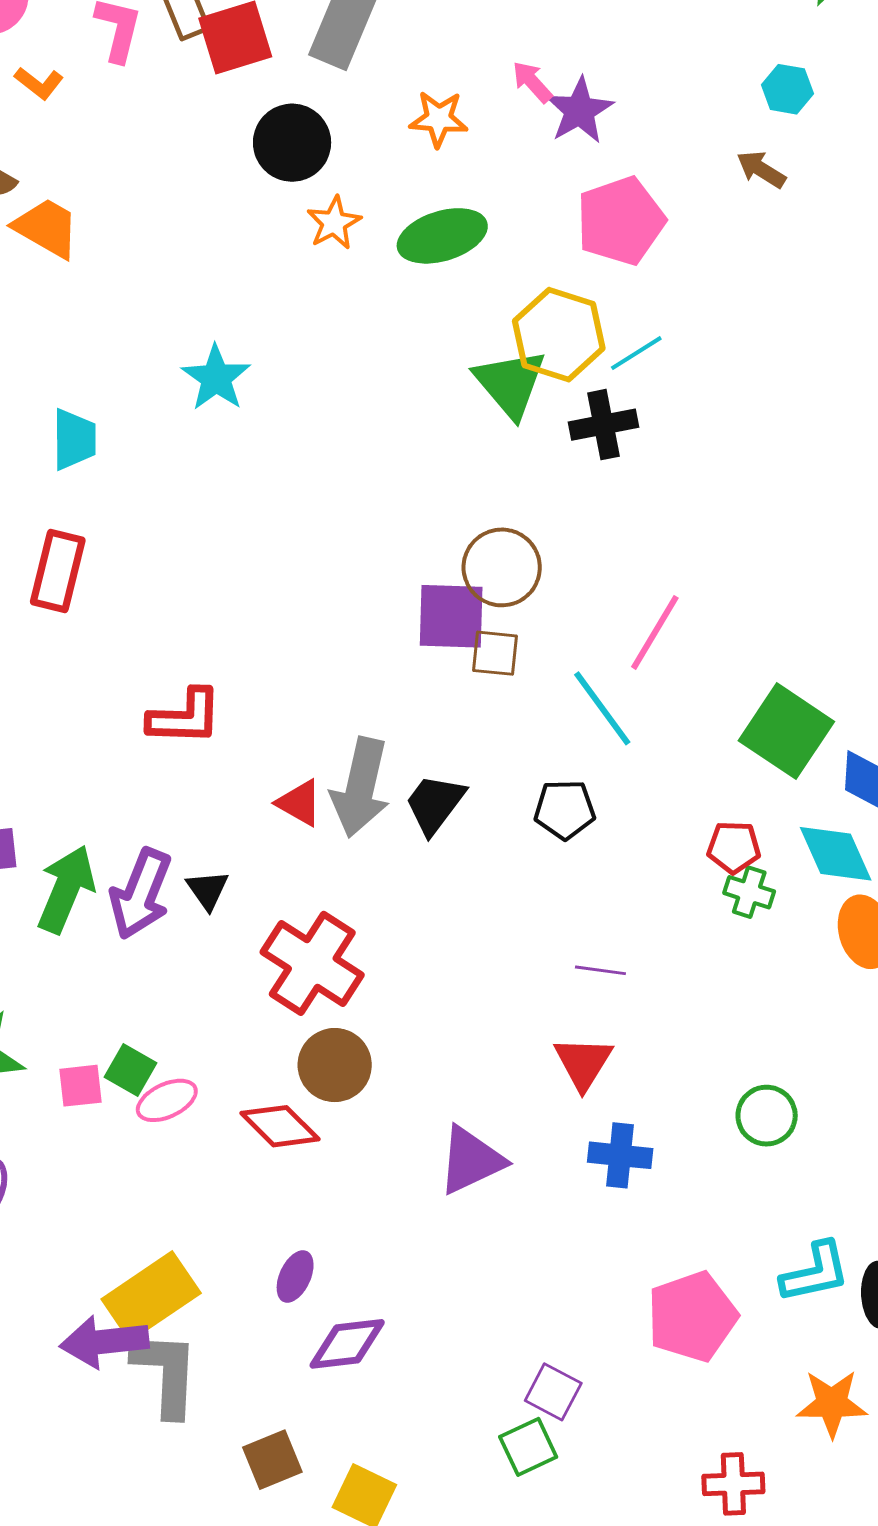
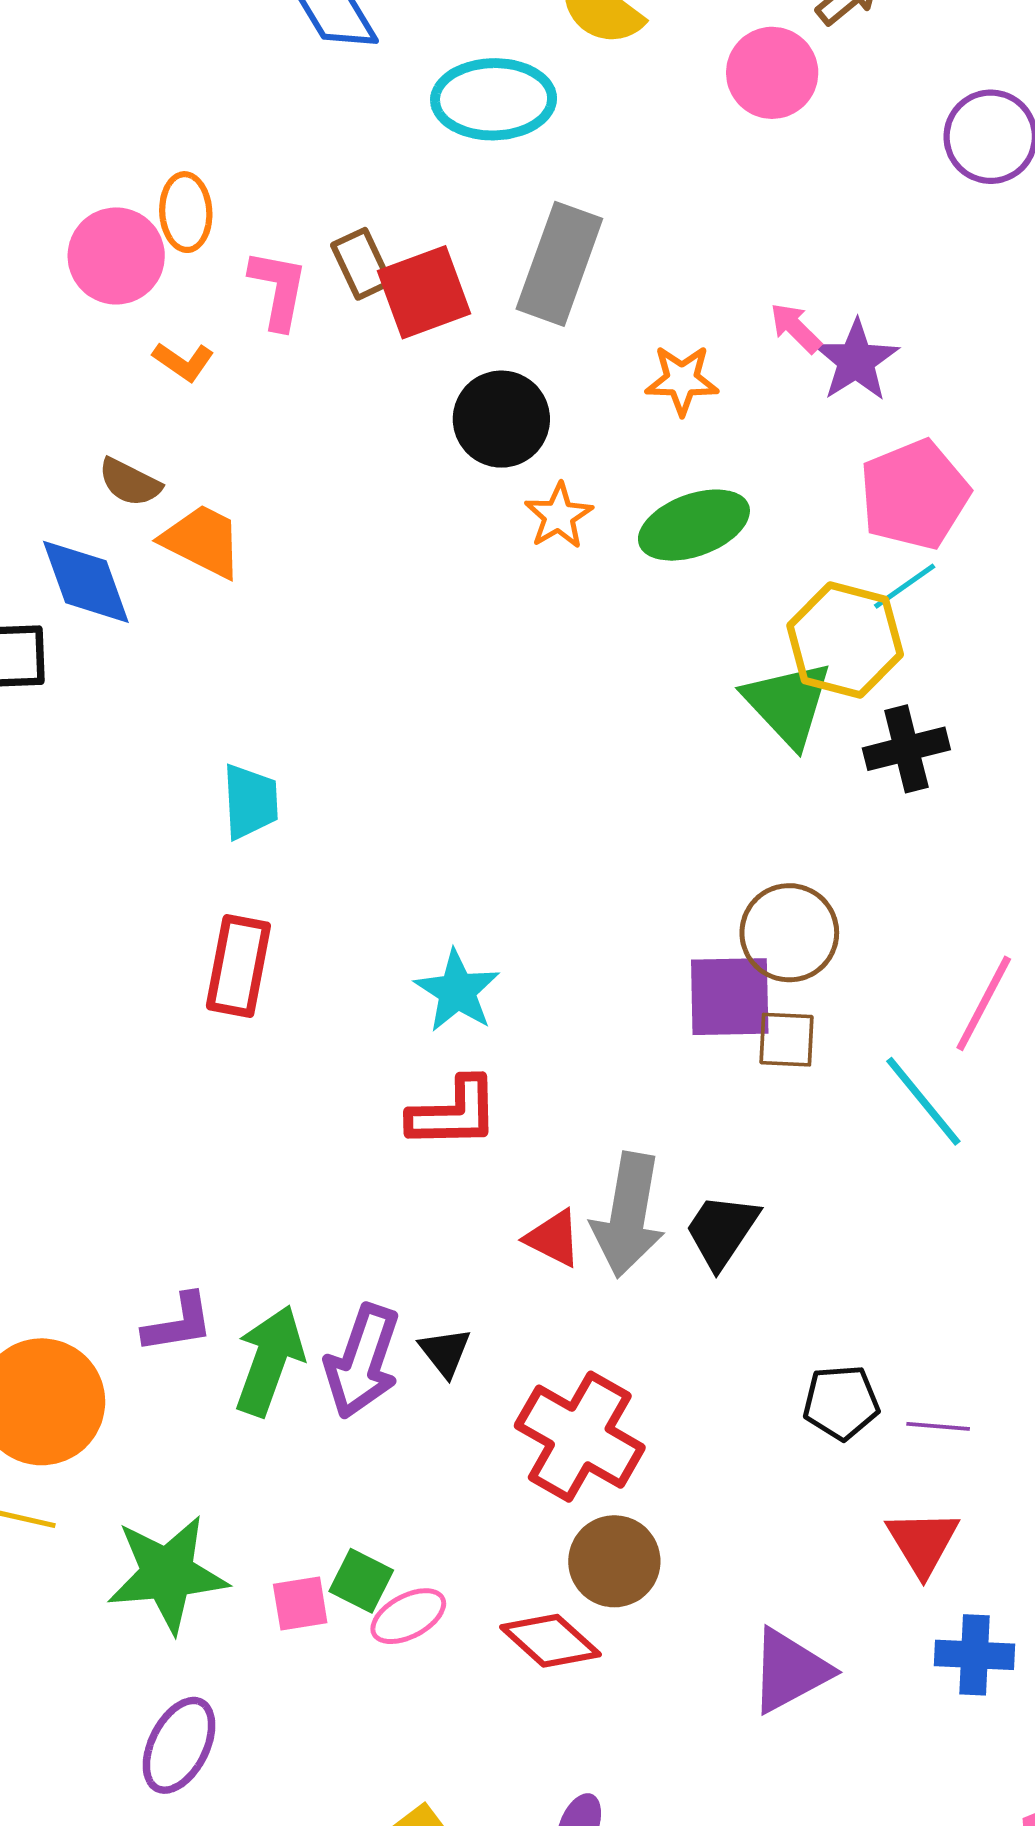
cyan line: (636, 353) -> (905, 586), moved
cyan star: (216, 378) -> (457, 991), moved
red L-shape: (185, 717) -> (454, 1113), moved
black pentagon: (565, 809) -> (841, 1402), moved

